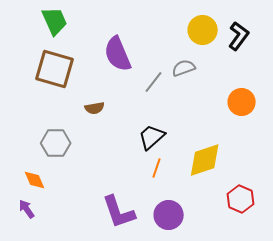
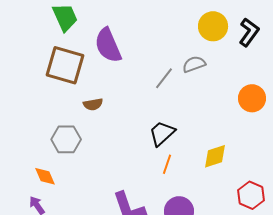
purple semicircle: (118, 54) -> (108, 45), moved
brown semicircle: (95, 108) -> (93, 104), moved
yellow diamond: (205, 160) -> (215, 156), size x0.7

